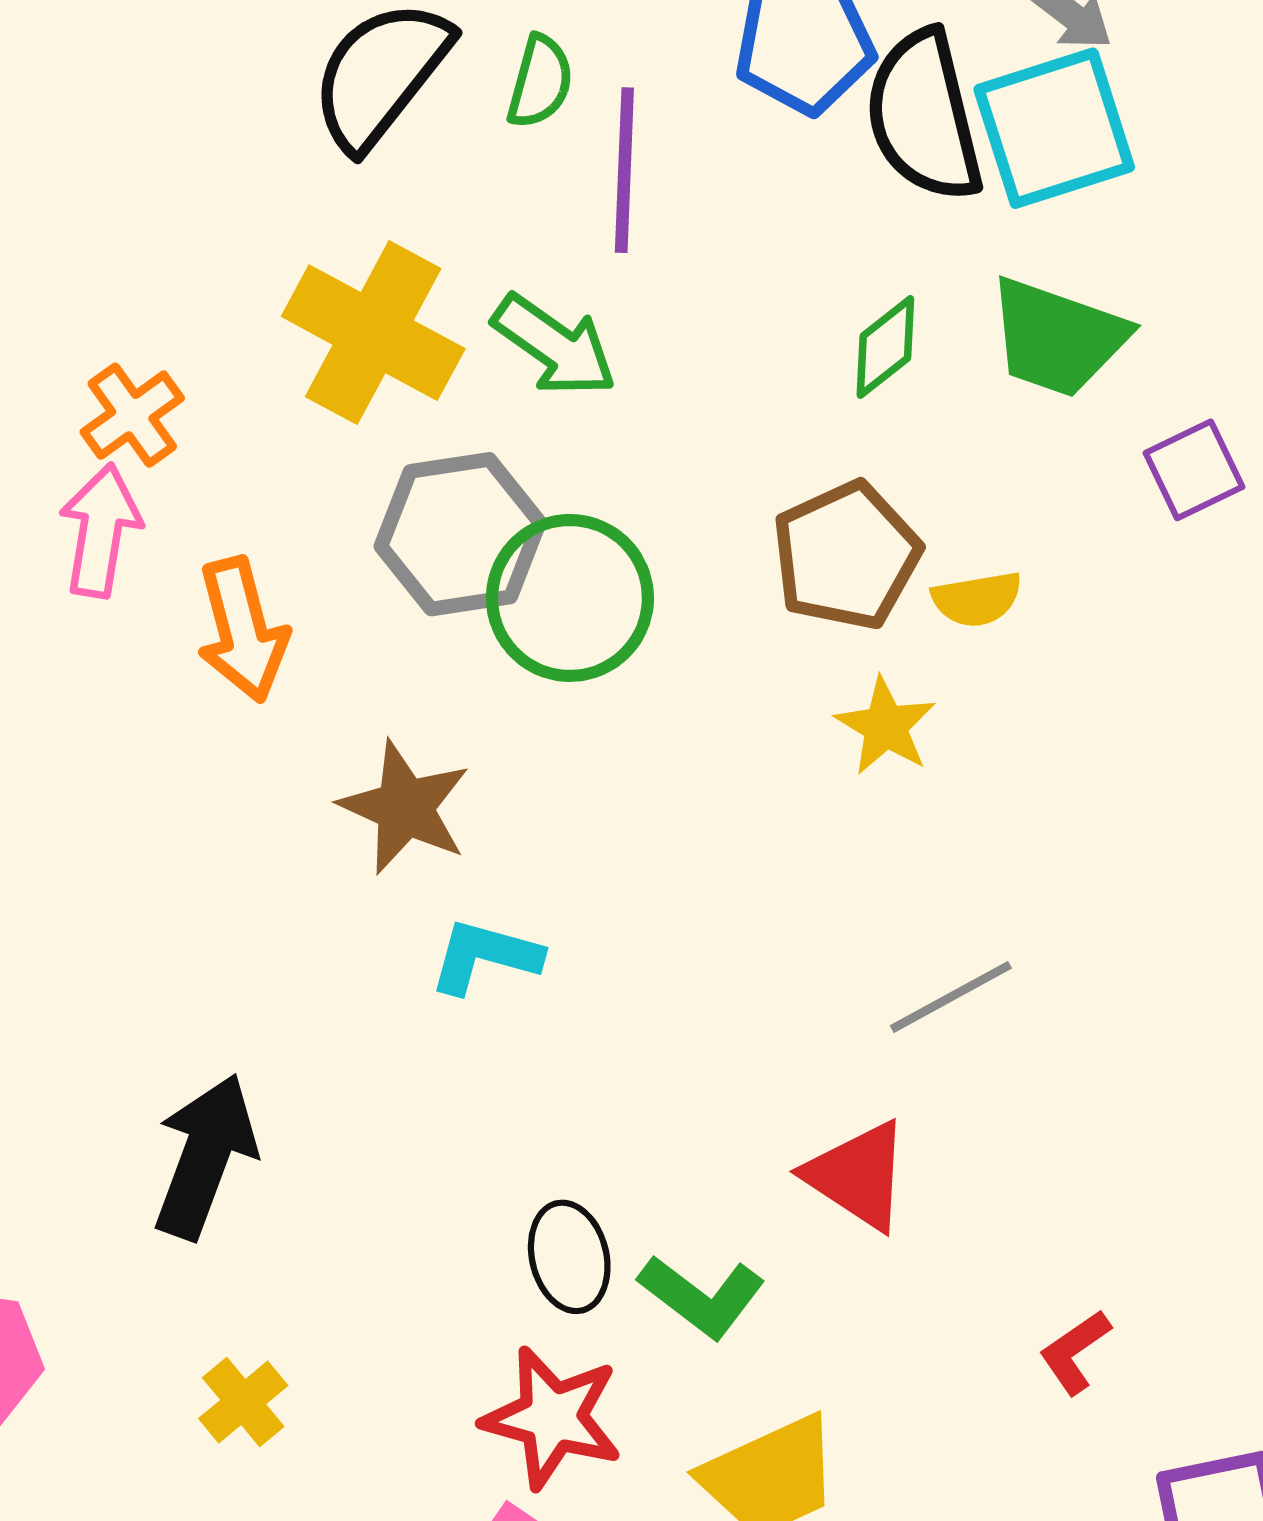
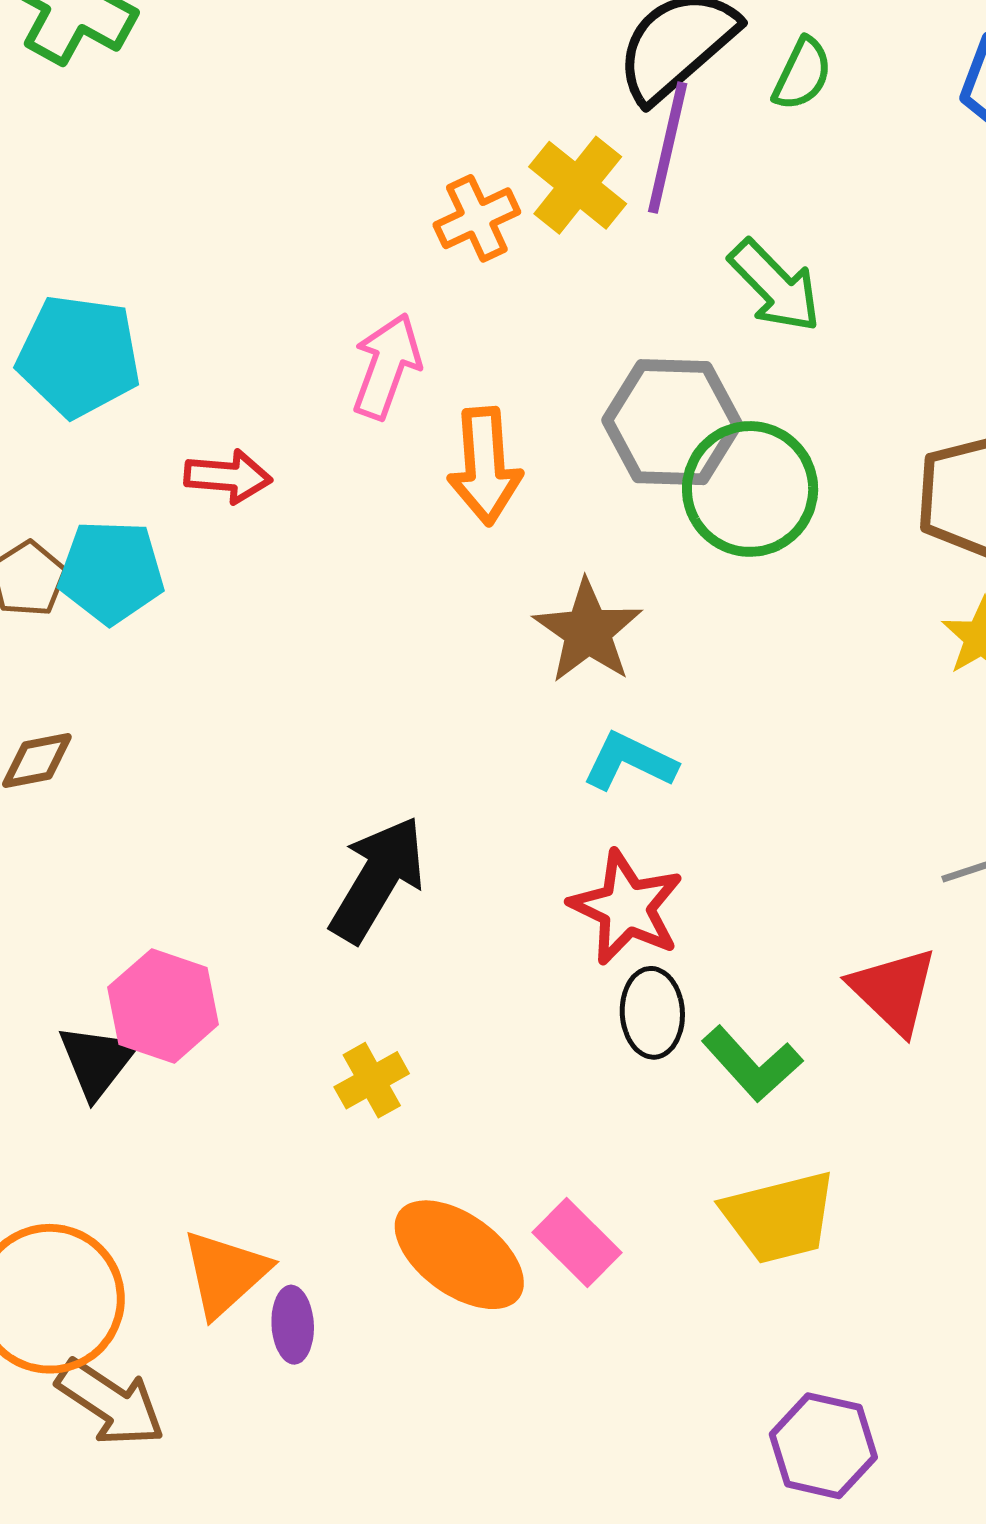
purple line: (624, 170) -> (668, 148), moved
yellow cross: (373, 333) -> (578, 185), moved, size x0.7
orange cross: (132, 415) -> (477, 218), moved
red star: (552, 1418) -> (626, 907), moved

